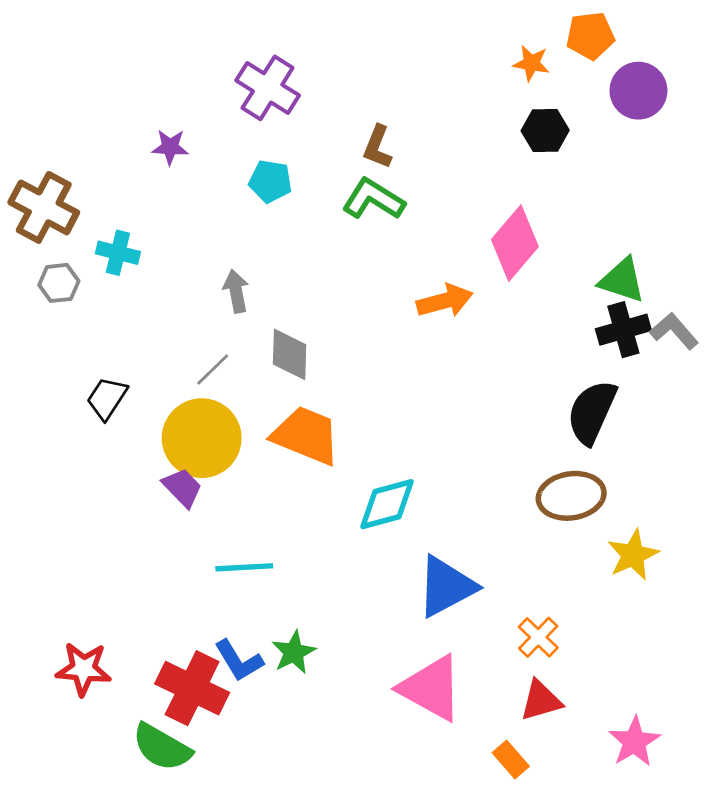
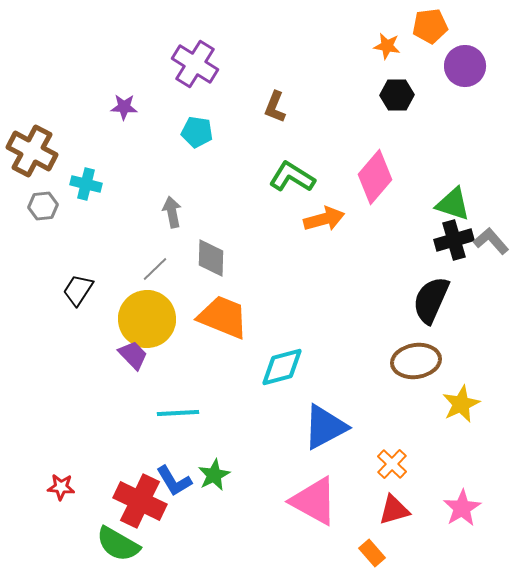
green L-shape: (373, 199) -> (292, 177), moved
red star: (84, 669) -> (61, 487), size x0.7
pink star: (634, 742) -> (462, 508), moved

